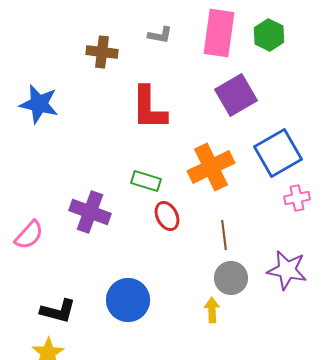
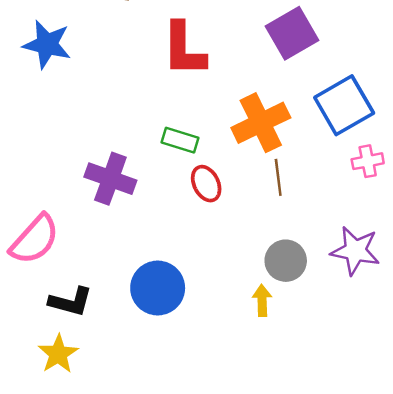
pink semicircle: (29, 235) -> (35, 240), moved, size x1.4
brown line: (224, 235) -> (278, 177), moved

